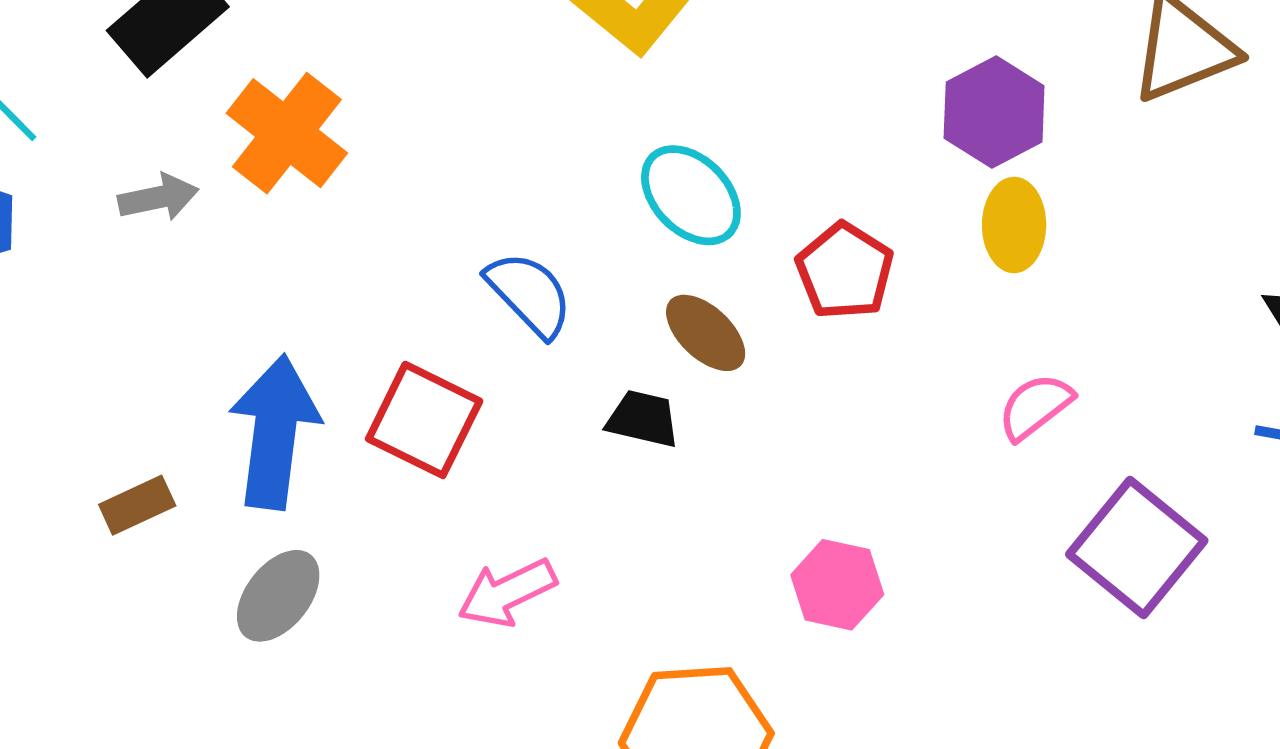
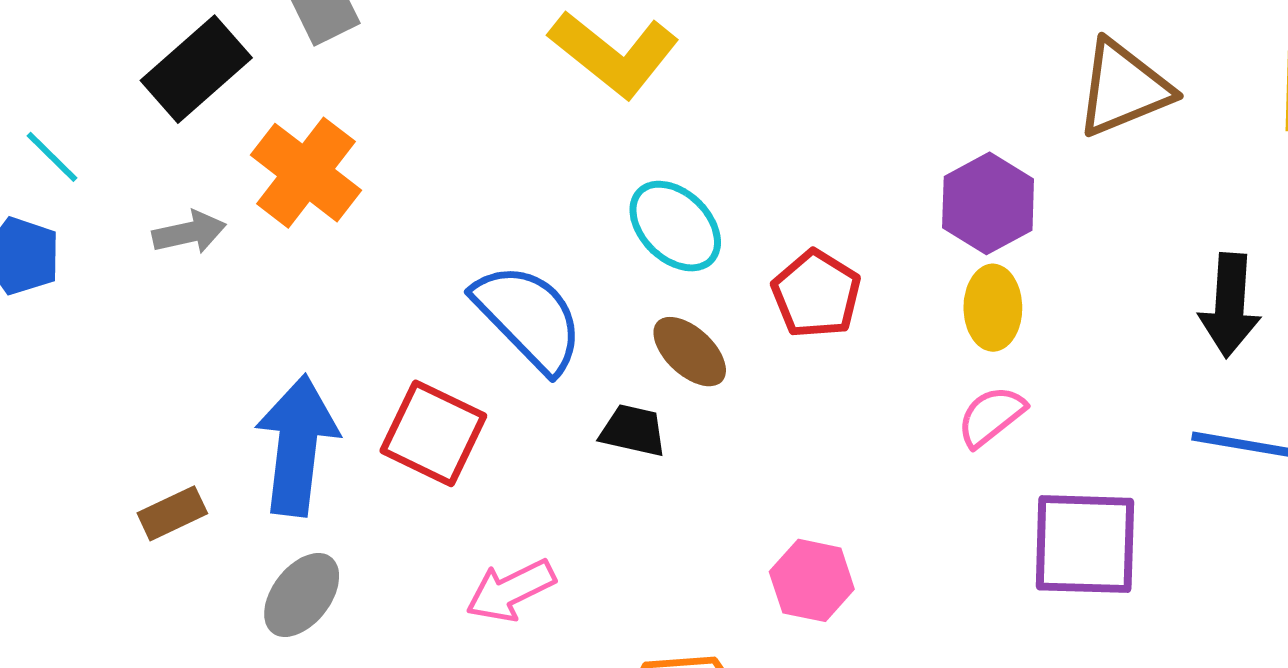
purple hexagon: (994, 112) -> (988, 203), moved
yellow ellipse: (1014, 225) -> (993, 308), moved
blue semicircle: (529, 294) -> (529, 318), size x1.4
purple square: (1137, 547) -> (1085, 544), turned -37

